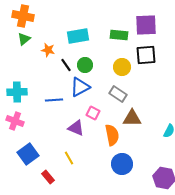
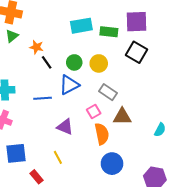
cyan rectangle: (78, 36) -> (81, 26), moved
black square: (146, 55) -> (137, 52), turned 35
black line: (66, 65) -> (47, 62), moved
yellow circle: (122, 67) -> (99, 63), moved
pink square: (93, 113) -> (94, 111), moved, turned 32
blue square: (28, 154) -> (16, 153), turned 30

